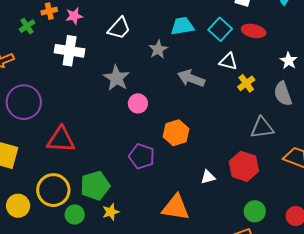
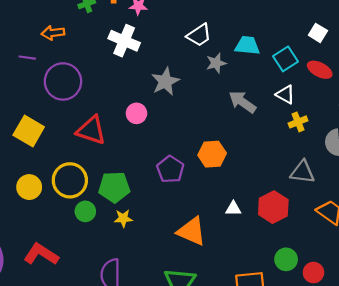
white trapezoid: (119, 28) -> (199, 35), moved
pink circle: (138, 103) -> (136, 113), moved
green circle: (255, 211) -> (286, 259), moved

